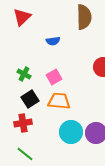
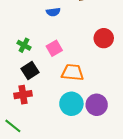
orange trapezoid: (59, 101) -> (72, 72), moved
green line: (25, 154) -> (13, 126), moved

